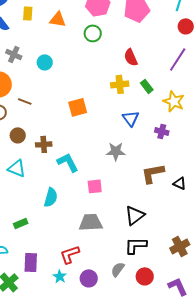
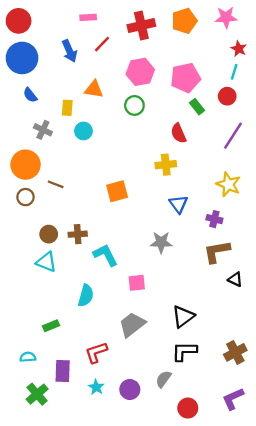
yellow rectangle: (28, 13) -> (67, 108), moved
red circle: (186, 26) -> (227, 96), moved
cyan circle: (45, 62) -> (83, 131), moved
green rectangle: (147, 86) -> (197, 107), moved
brown circle: (18, 135) -> (49, 234), moved
brown L-shape: (153, 173) -> (217, 252), moved
gray trapezoid: (91, 222) -> (132, 325), turned -35
red L-shape: (70, 254) -> (96, 352), moved
red circle: (145, 276) -> (188, 408), moved
purple L-shape: (178, 286) -> (233, 399), turned -90

